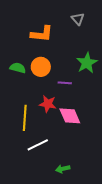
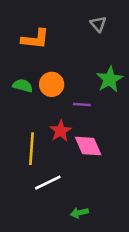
orange L-shape: (42, 34) -> (35, 39), moved
red star: (48, 104) -> (60, 131), turned 30

